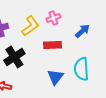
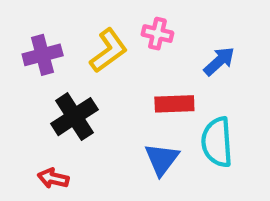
pink cross: (53, 18) -> (157, 34), turned 32
red rectangle: (52, 45) -> (174, 104), moved

